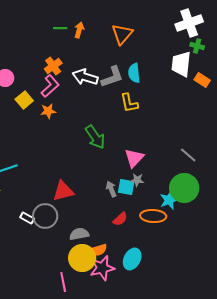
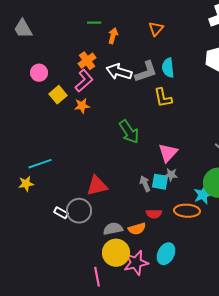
orange arrow: (79, 30) -> (113, 36), moved
orange triangle: (122, 34) -> (156, 29), size x0.7
red semicircle: (120, 219) -> (154, 214), turned 42
orange semicircle: (98, 250) -> (137, 229), moved

